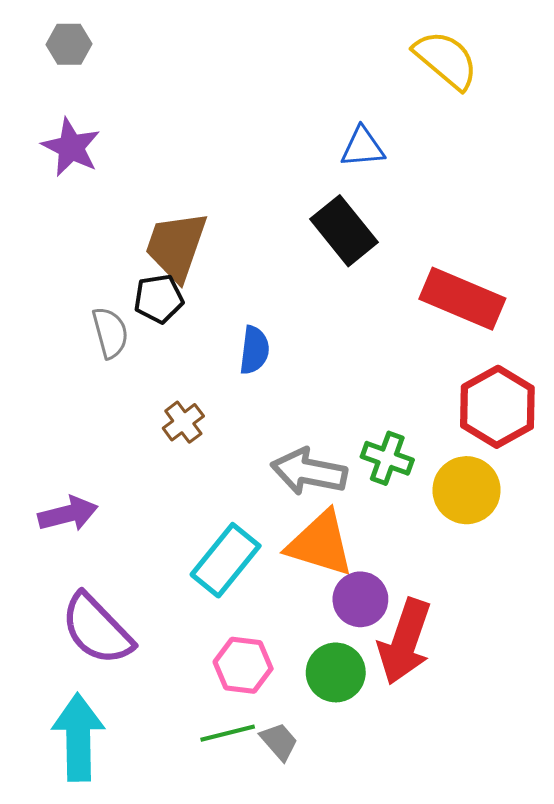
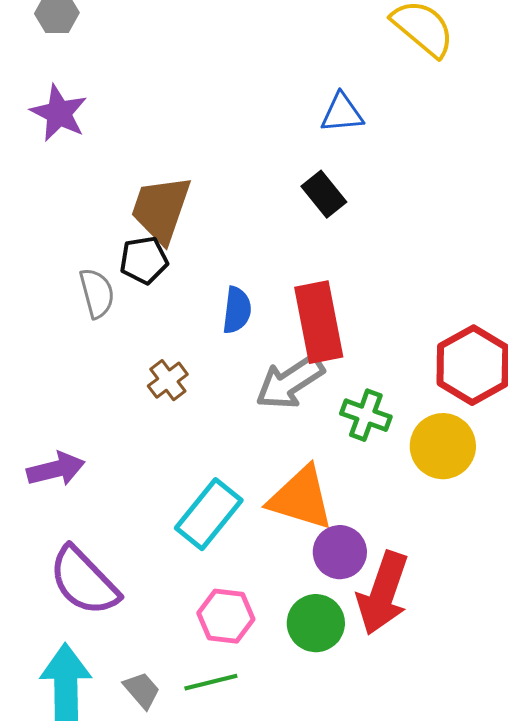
black rectangle: (344, 231) -> (324, 194), size x0.7
red rectangle: (462, 299) -> (319, 322), moved, turned 56
gray arrow: (309, 472) -> (290, 382), moved, turned -44
gray trapezoid: (279, 741) -> (142, 690), moved

